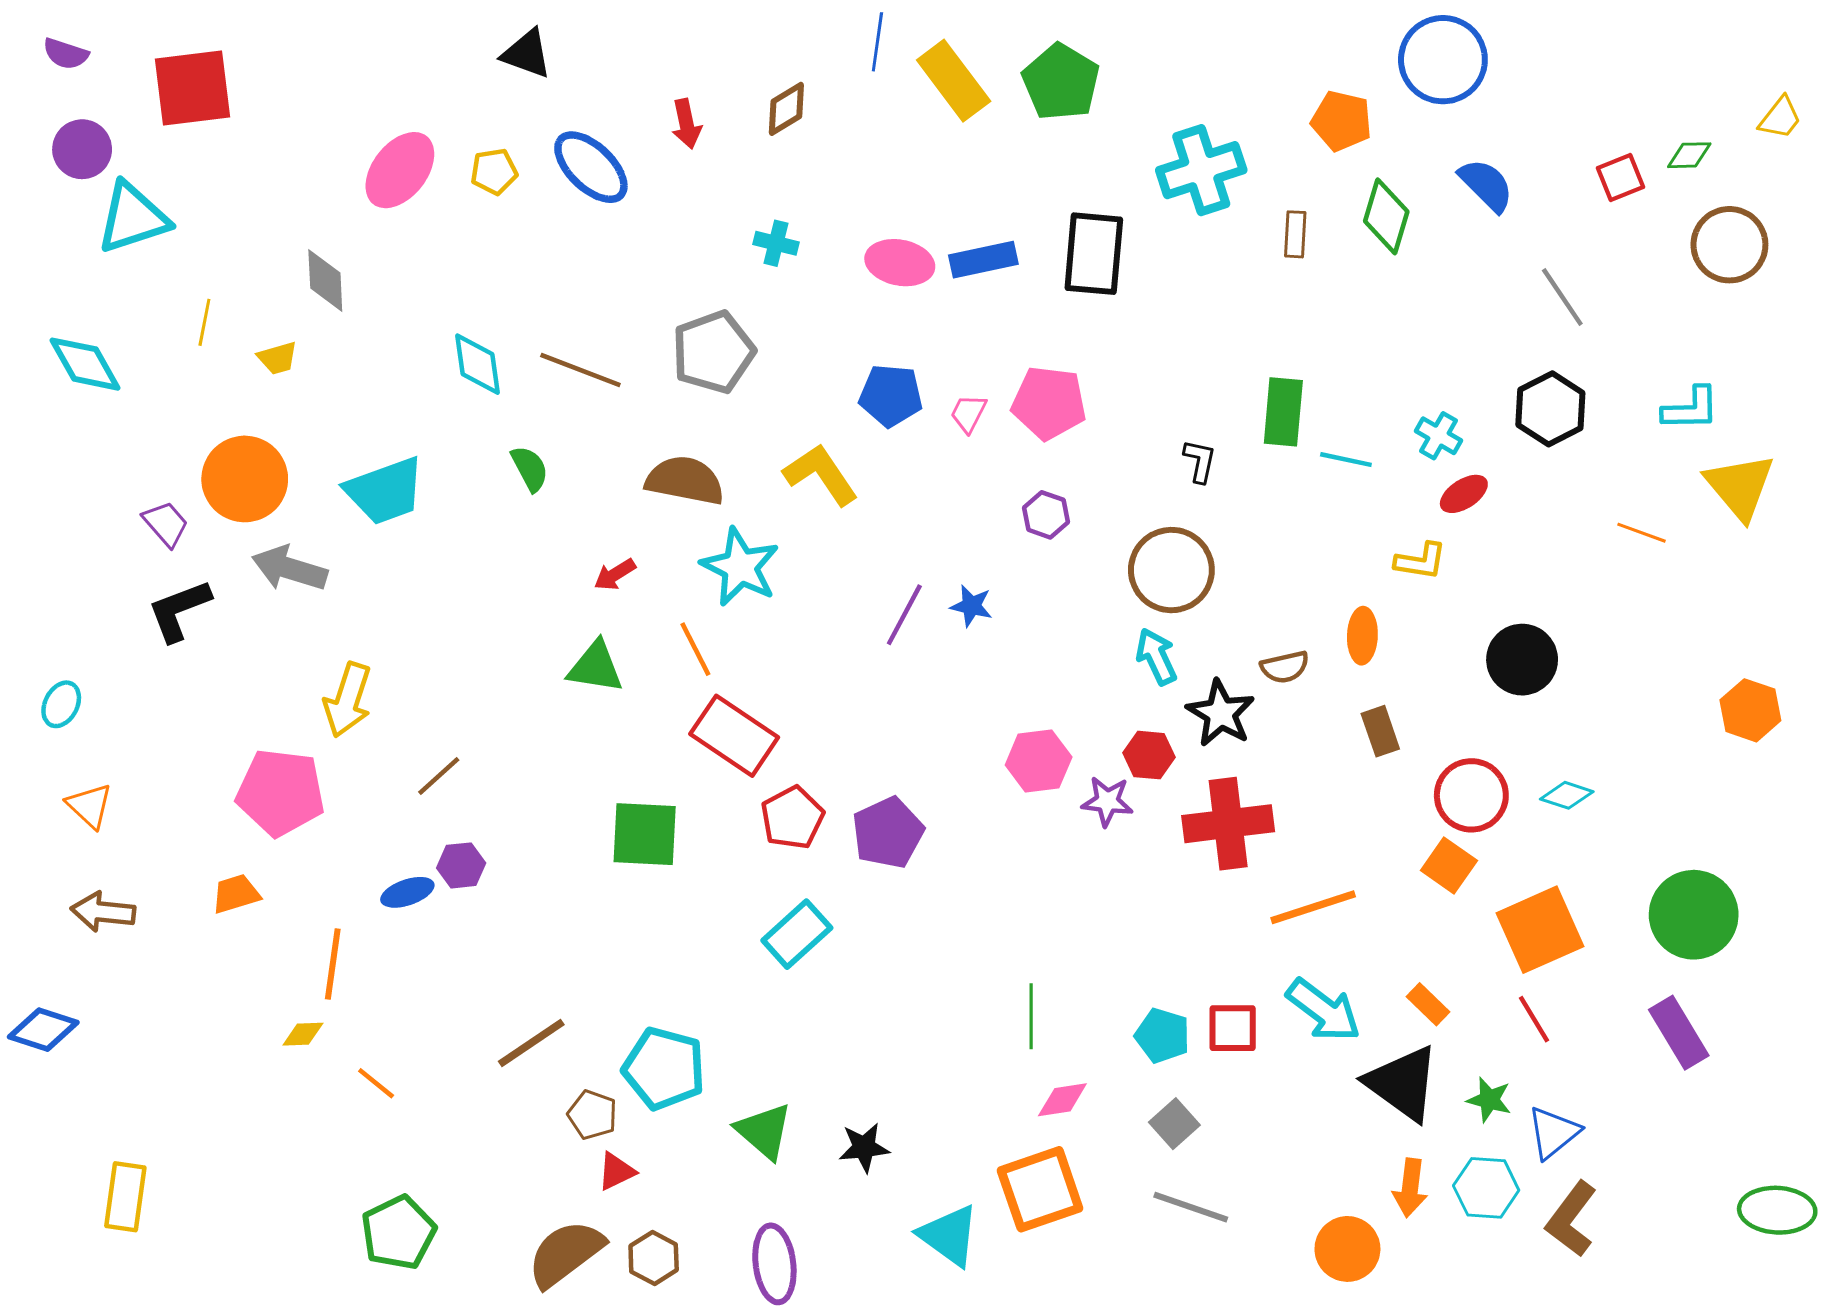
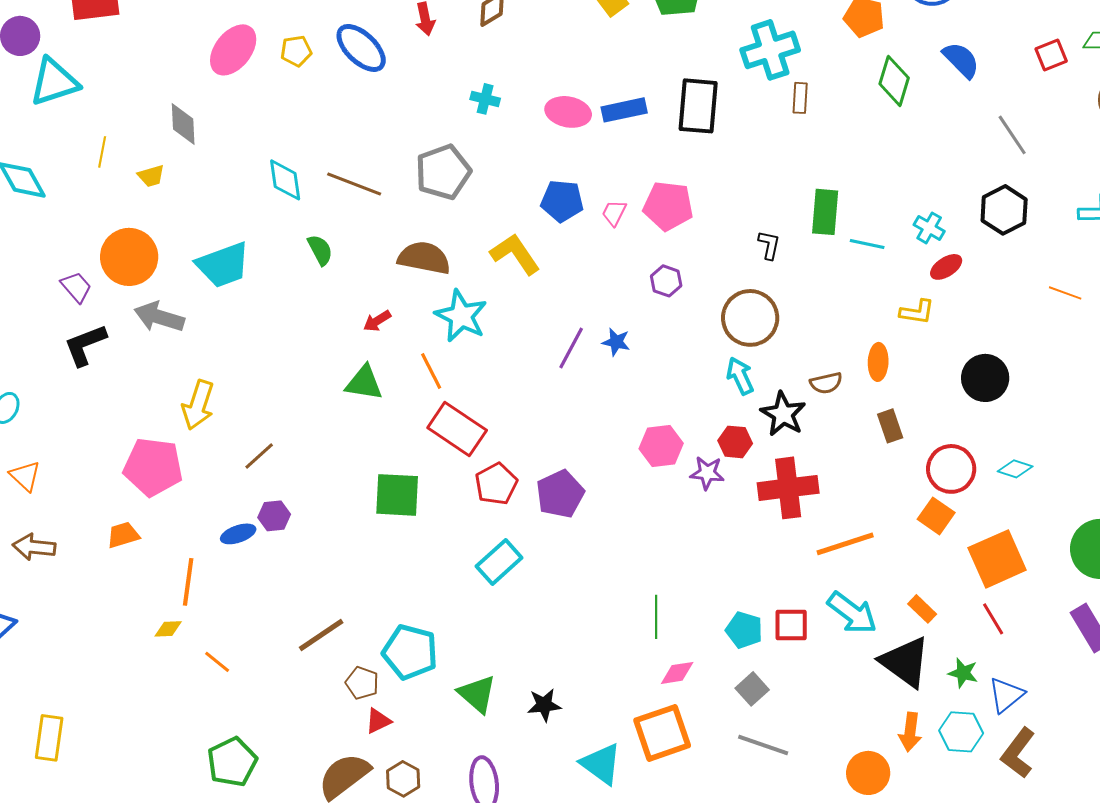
brown rectangle: (1295, 234) -> (800, 98), moved

